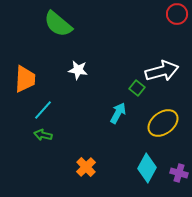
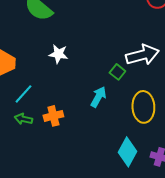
yellow ellipse: (163, 123) -> (143, 107), turned -56
orange cross: (86, 167) -> (53, 116), moved, turned 30

